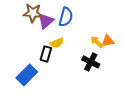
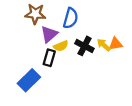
purple triangle: (46, 21) -> (49, 34), moved
black cross: (91, 62) -> (84, 46), moved

